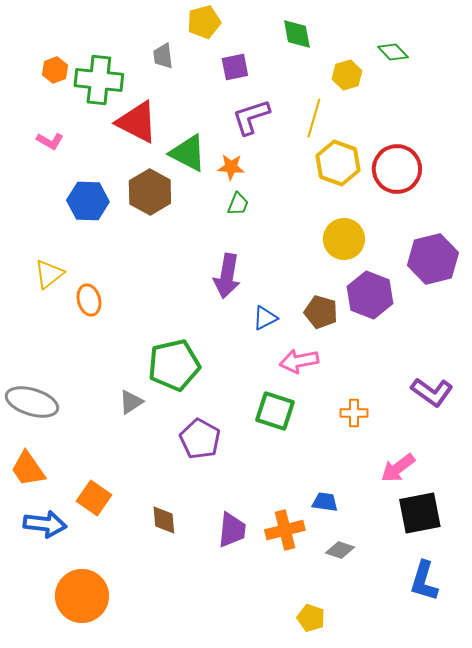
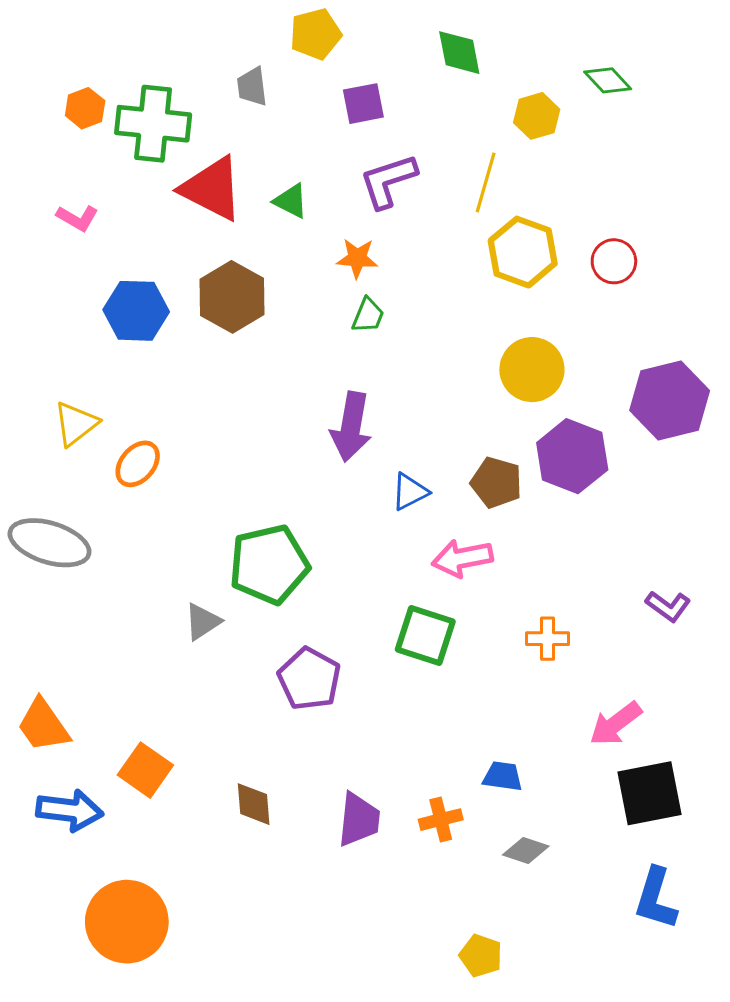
green triangle: (188, 153) -> (291, 201), moved, size x0.6
red circle: (397, 169) -> (614, 261), size x0.6
orange ellipse: (89, 300) -> (138, 464), turned 56
purple L-shape: (432, 392) -> (668, 606), size x0.7
gray ellipse: (32, 402) -> (49, 543), moved
orange cross: (285, 530) -> (441, 820), size x0.7

